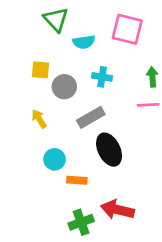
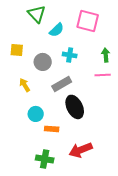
cyan semicircle: (84, 42) -> (57, 30), turned -35
yellow square: (41, 70) -> (17, 50), moved
red arrow: (117, 210) -> (81, 150), turned -35
green cross: (81, 222) -> (45, 159), moved, turned 30

